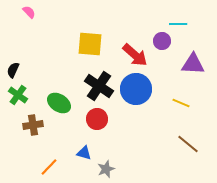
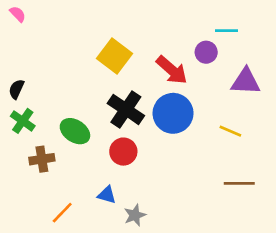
pink semicircle: (29, 12) -> (18, 14), moved
yellow square: (90, 44) -> (114, 56), turned 32
brown line: (188, 144) -> (239, 183), turned -40

